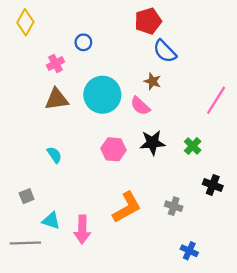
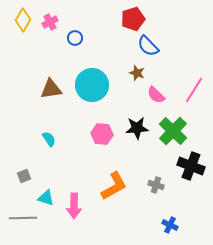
pink cross: (56, 63) -> (50, 22), moved
pink semicircle: (140, 106) -> (156, 95), moved
green cross: (193, 146) -> (173, 131), size x1.8
black cross: (213, 185) -> (191, 166), size x1.5

